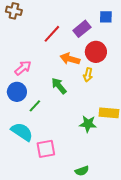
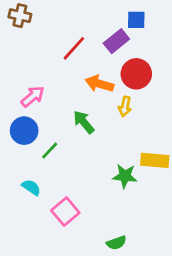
blue square: (106, 17) -> (136, 20), moved
cyan semicircle: (22, 132) -> (31, 187), size x0.6
pink square: (46, 149) -> (65, 212), turned -30

